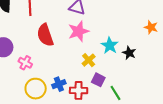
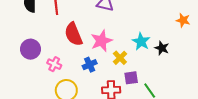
pink star: (79, 31) -> (101, 41), moved
purple square: (98, 80) -> (131, 78), turned -32
blue cross: (59, 84) -> (90, 65), moved

